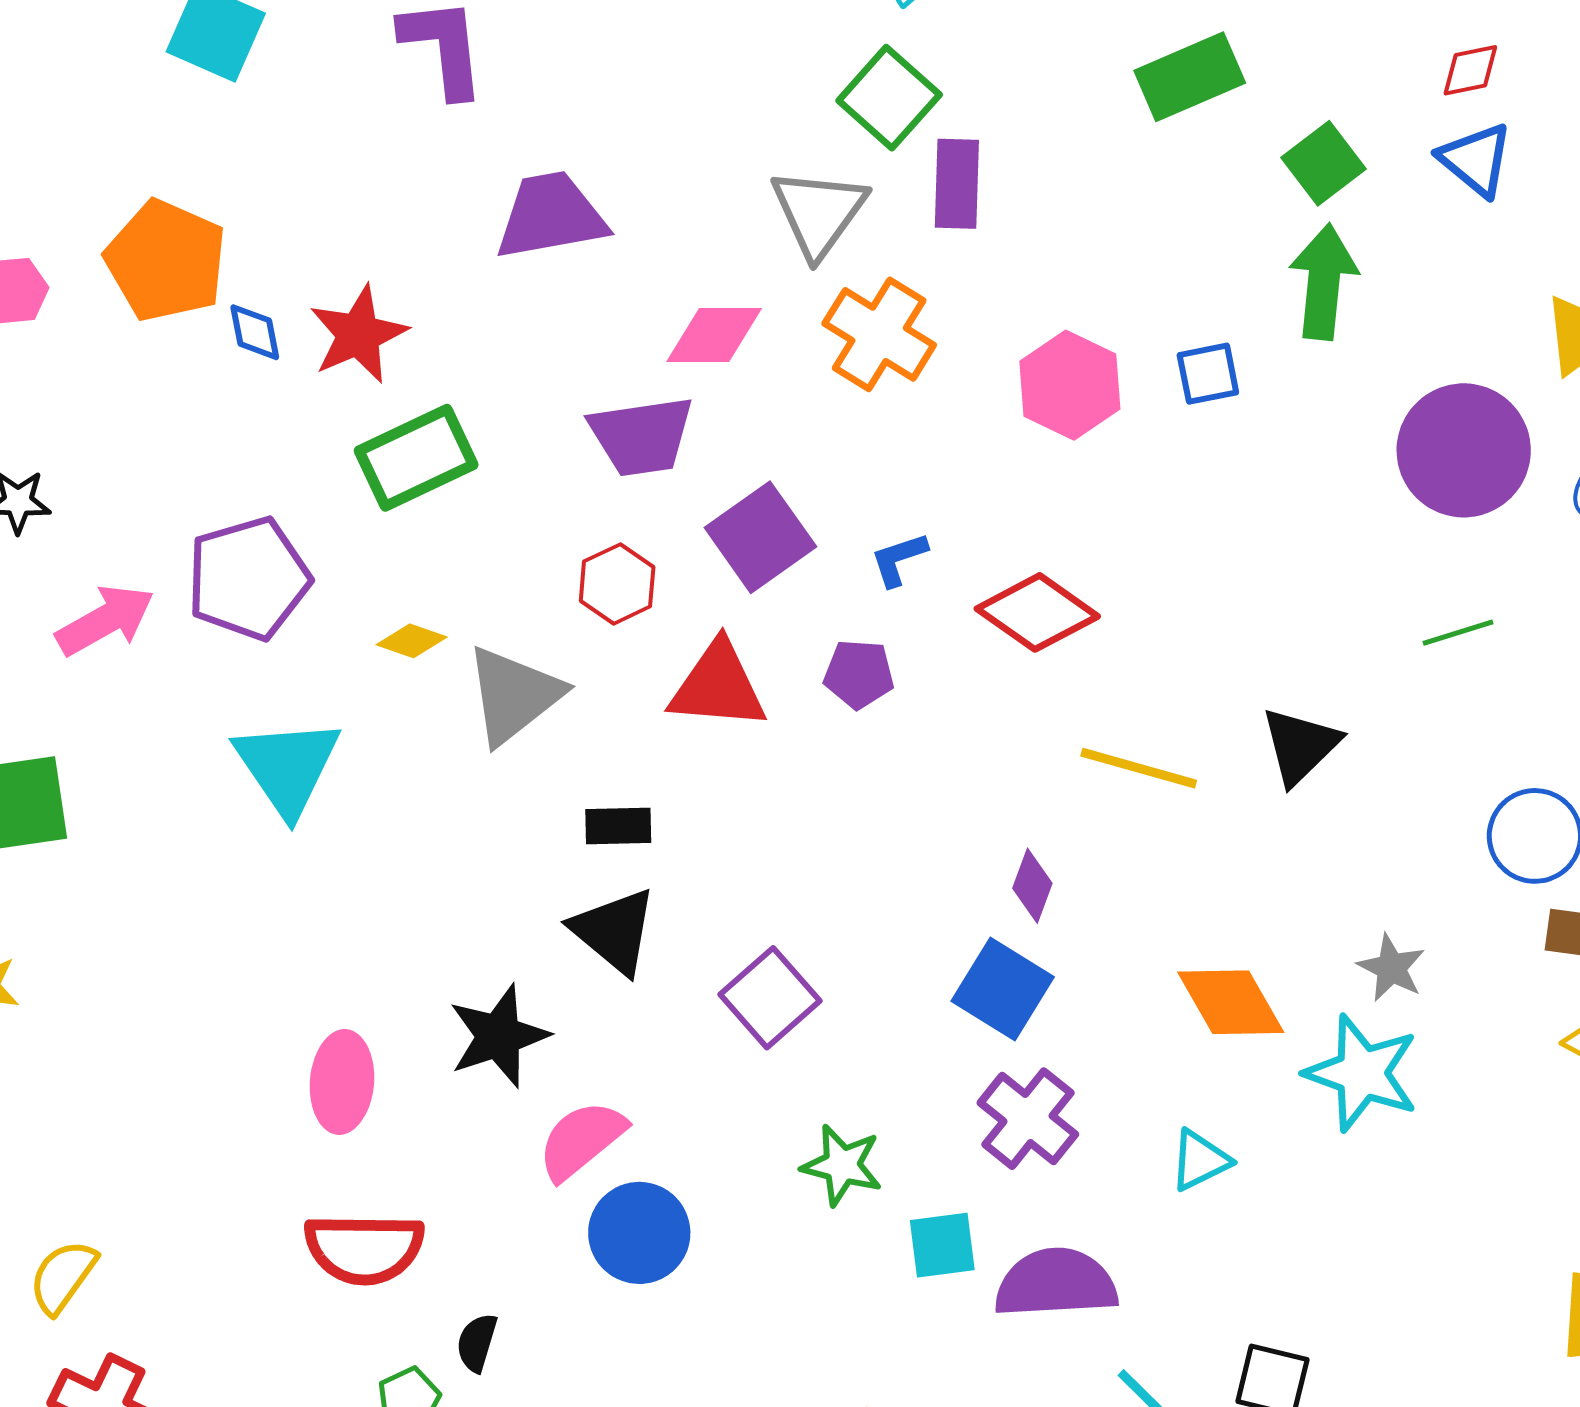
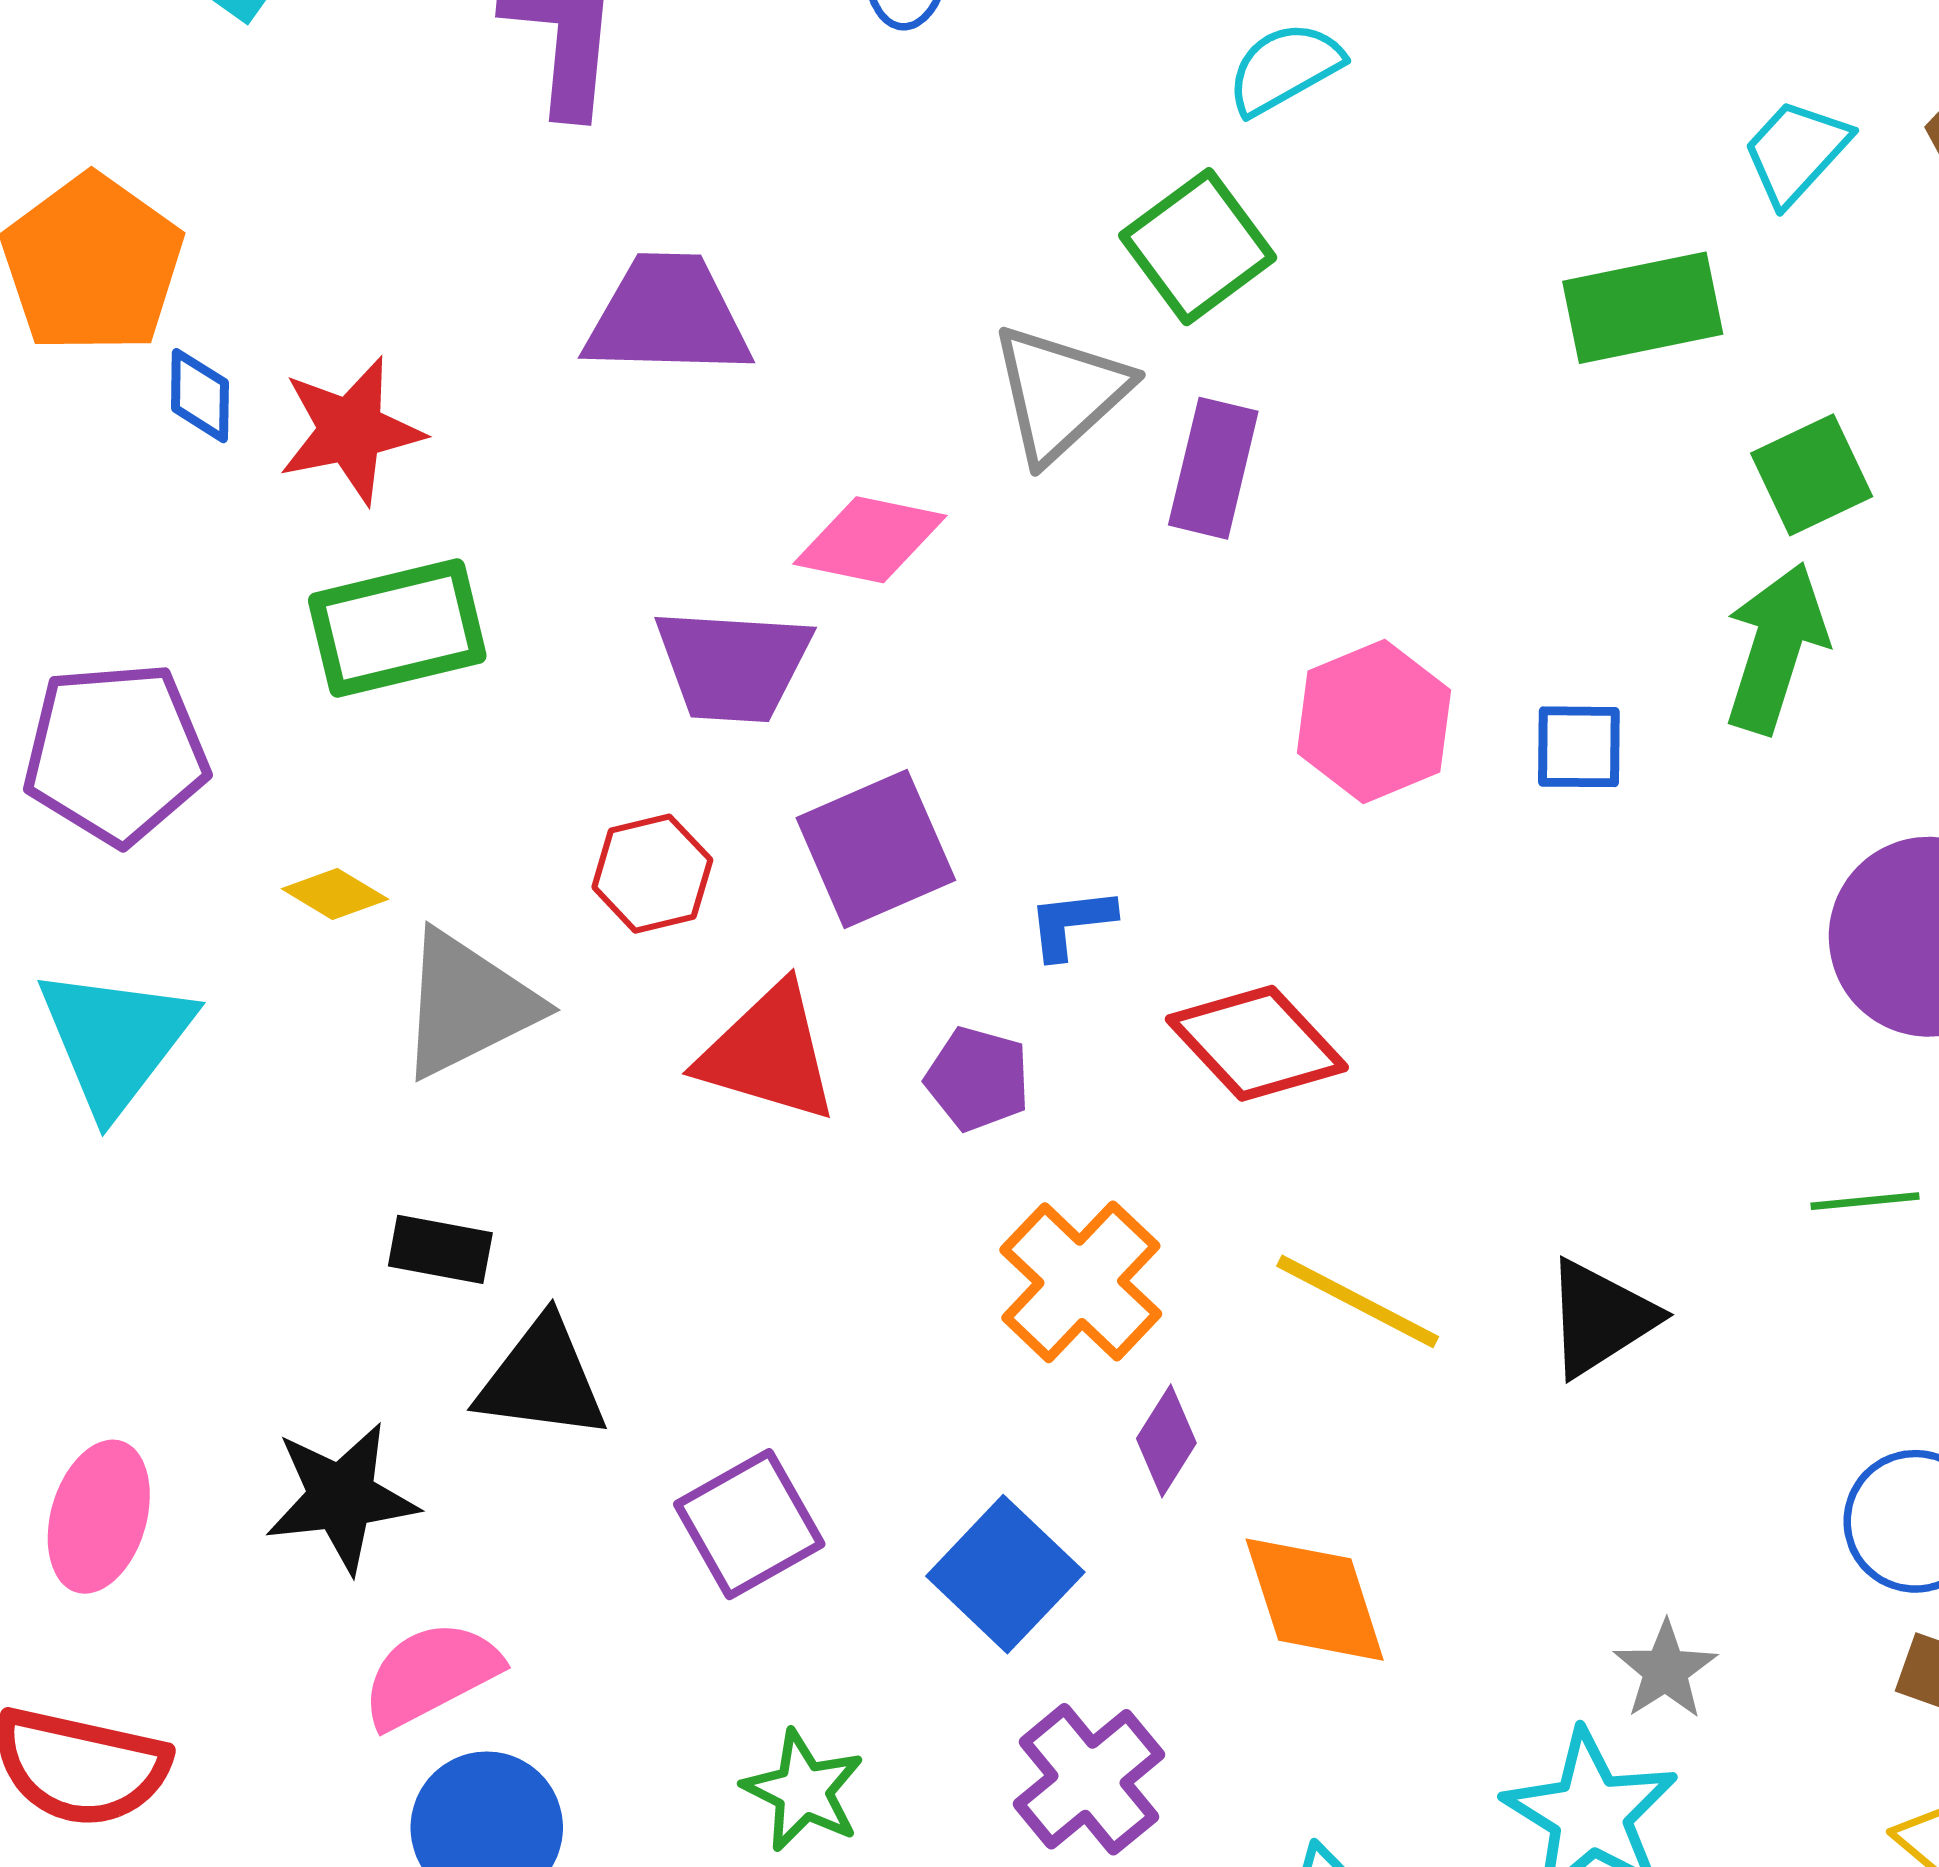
purple rectangle: (957, 184) -> (1213, 468), moved
orange cross: (879, 334) -> (1081, 1282), moved
black rectangle: (618, 826) -> (440, 1249), moved
black triangle: (614, 931) -> (542, 1379), turned -44
blue square: (1003, 989) -> (1005, 1574), moved
orange diamond: (1231, 1002) -> (1315, 1600), moved

